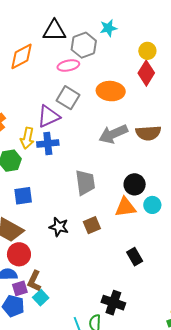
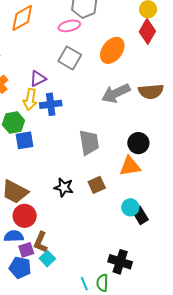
orange ellipse: (111, 91) -> (112, 50), turned -56
purple triangle: (49, 116) -> (38, 79), moved, size x0.7
blue square: (23, 196) -> (24, 140), moved
cyan circle: (152, 205) -> (130, 207), moved

